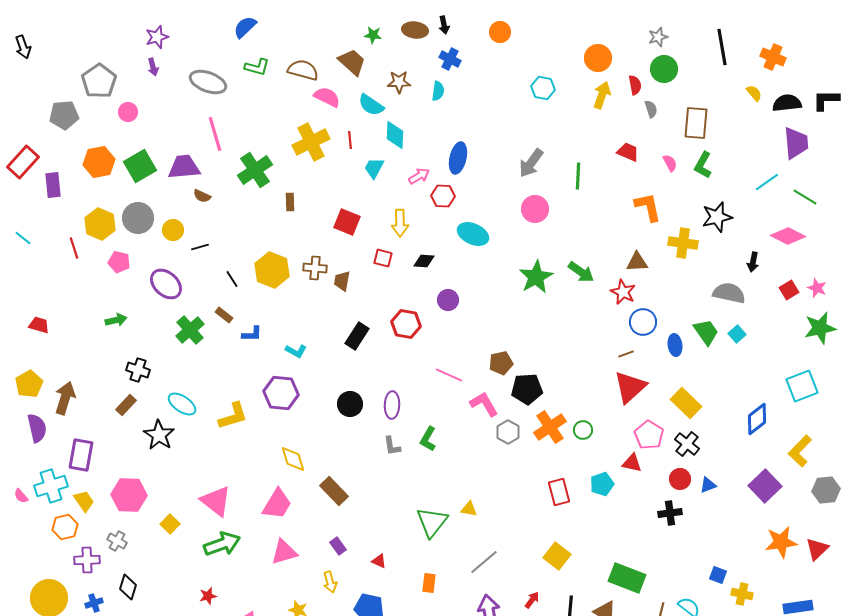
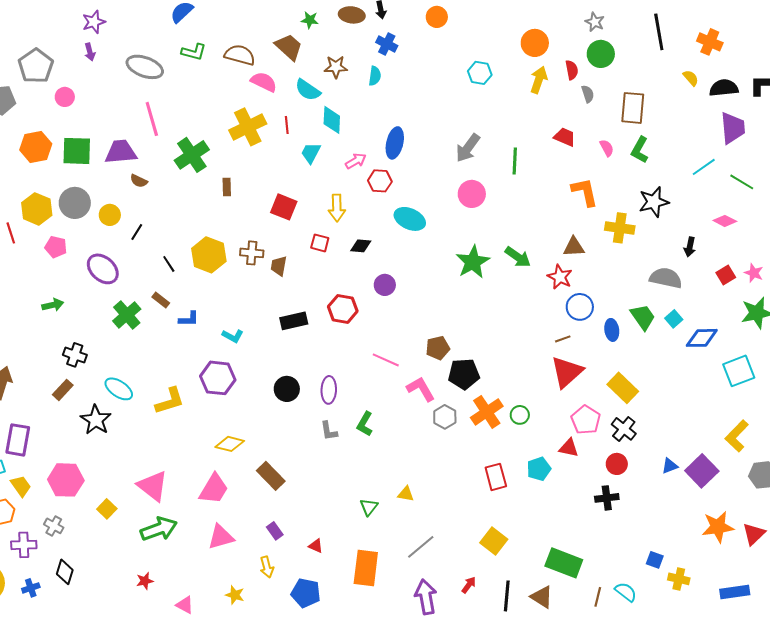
gray star: (658, 37) -> (595, 22), turned -30
green square: (140, 166) -> (77, 151), turned 32
pink diamond: (788, 236) -> (725, 221), size x0.7
black line: (200, 247) -> (137, 232), turned -42
black rectangle: (357, 336) -> (294, 321), turned 44
blue diamond: (757, 419) -> (702, 338), moved, turned 36
yellow diamond: (293, 459) -> (230, 444), turned -60
blue triangle: (708, 485) -> (670, 466), moved
green triangle: (432, 522) -> (369, 507), size x0.6
orange rectangle: (429, 583) -> (366, 568), size x1.8

